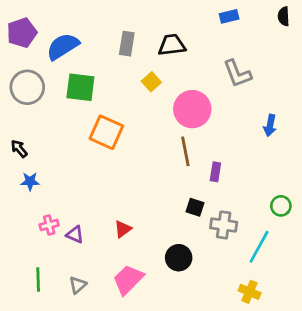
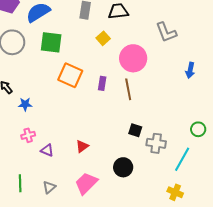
purple rectangle: (215, 172) -> (102, 83), moved
blue star: (30, 181) -> (25, 104), moved
pink cross: (49, 225) -> (28, 135), moved

